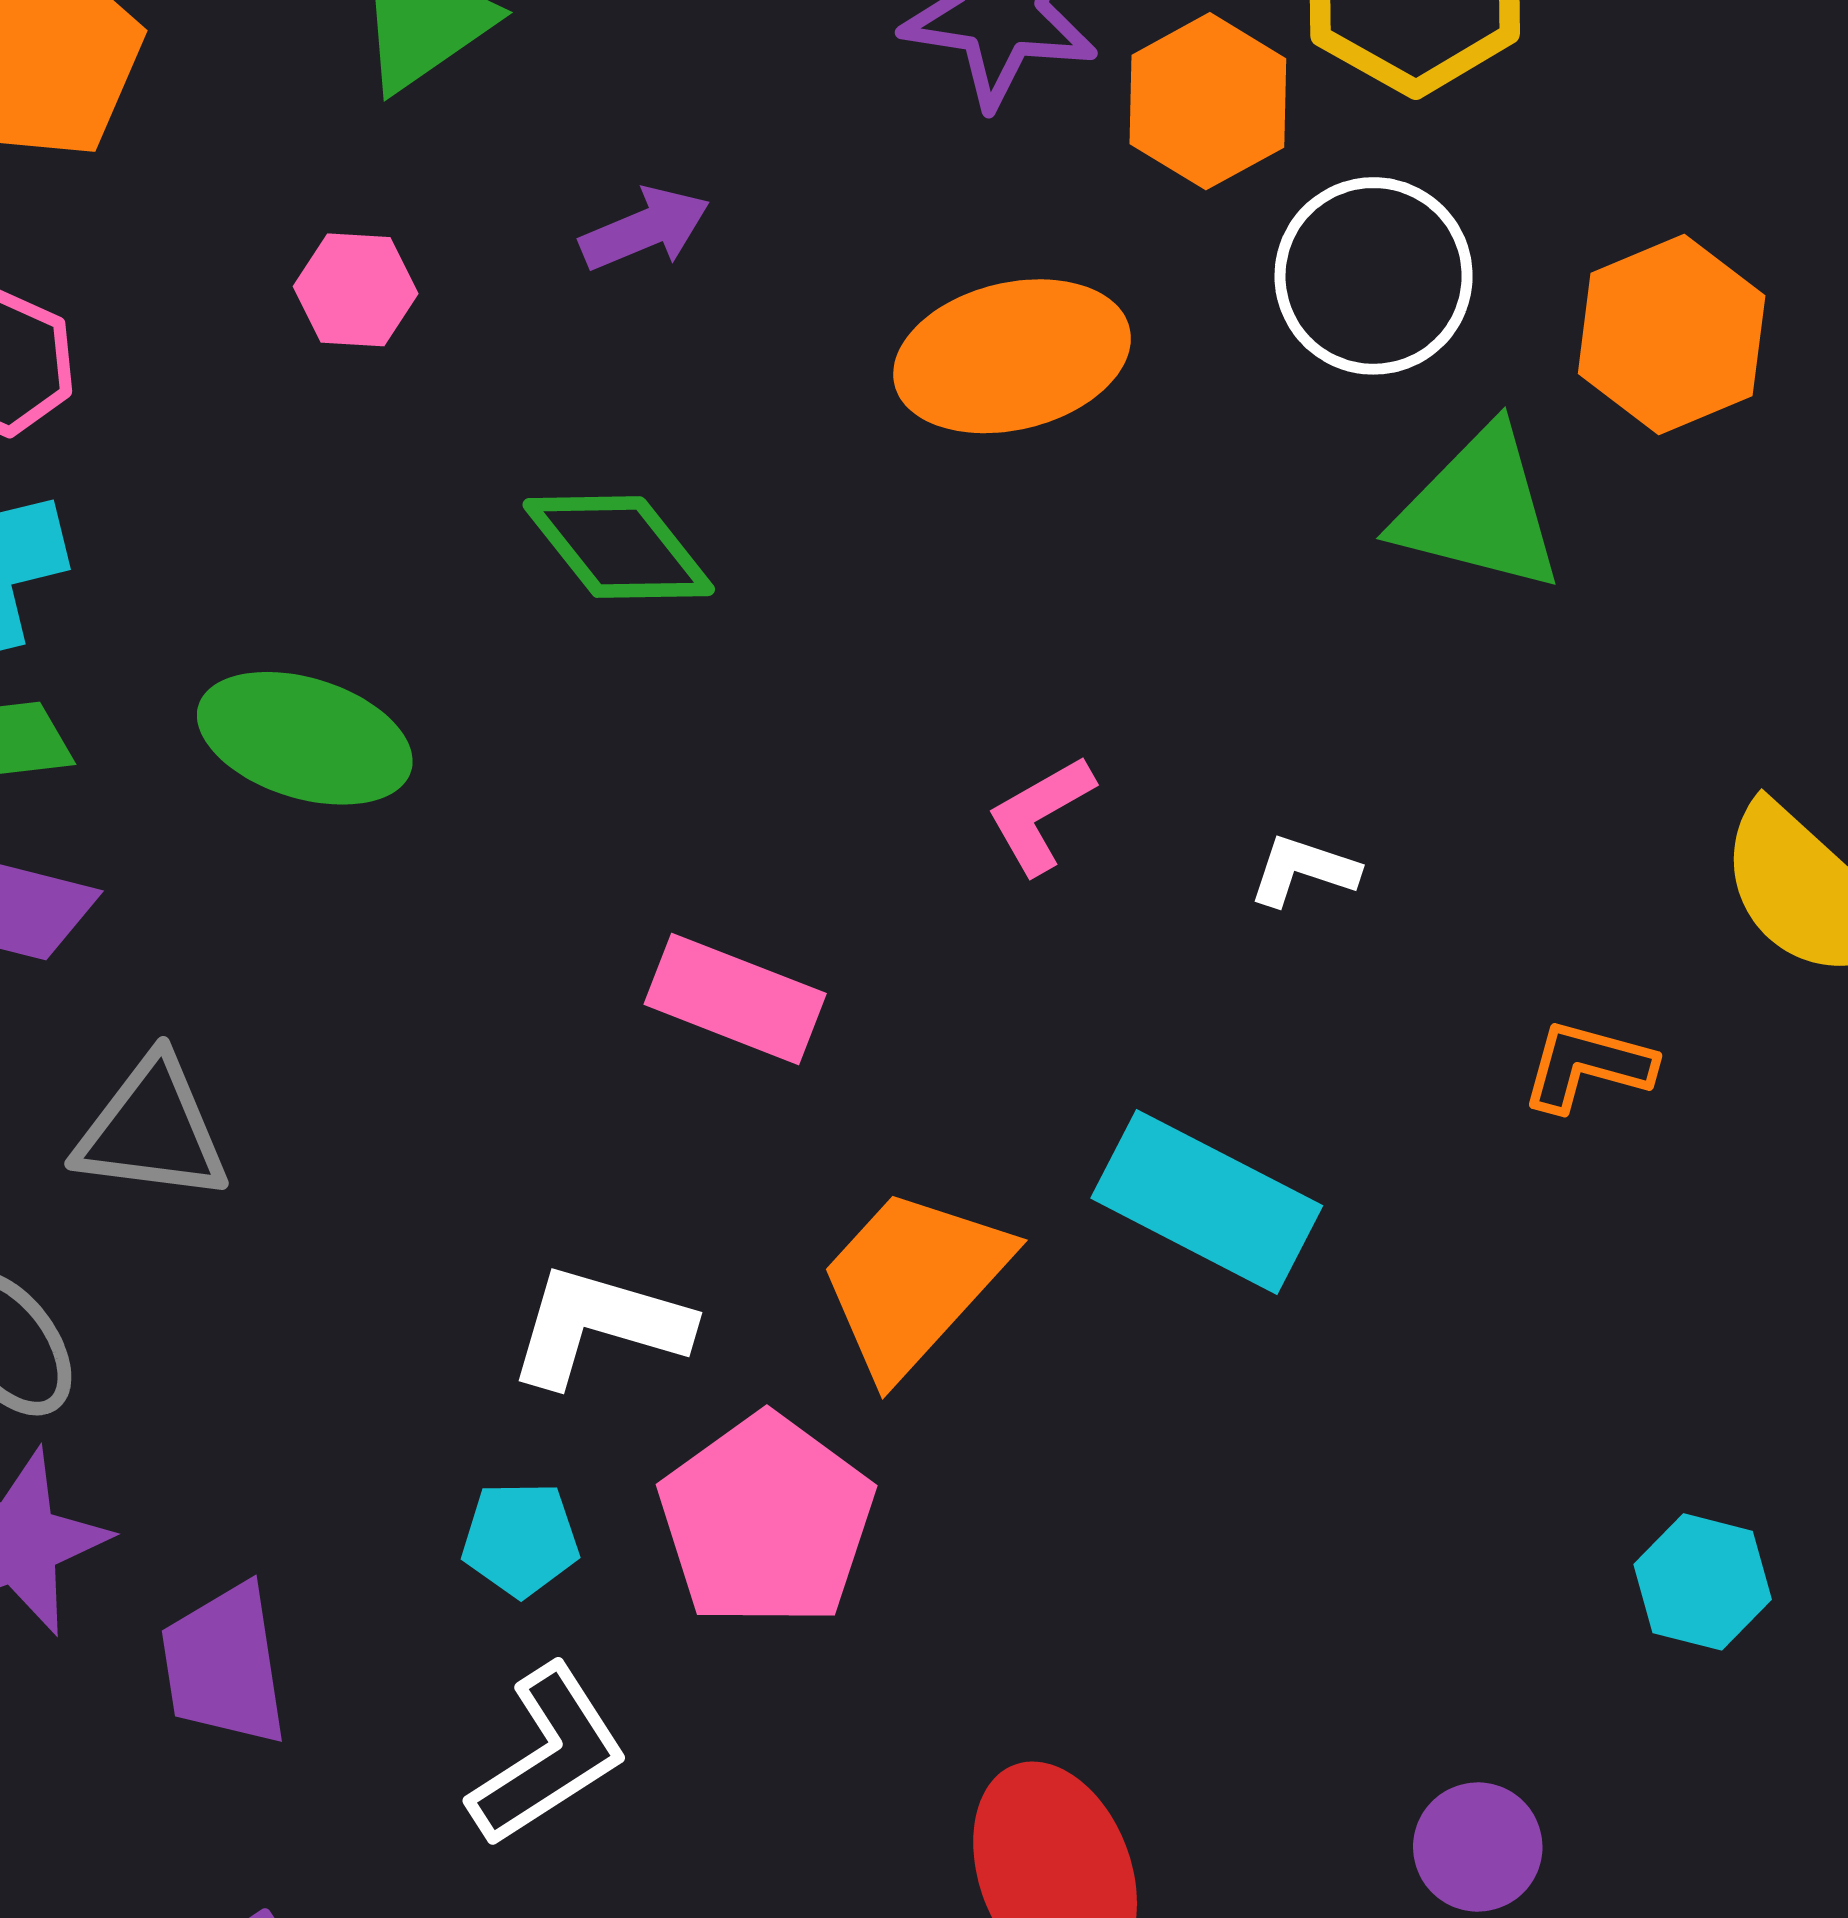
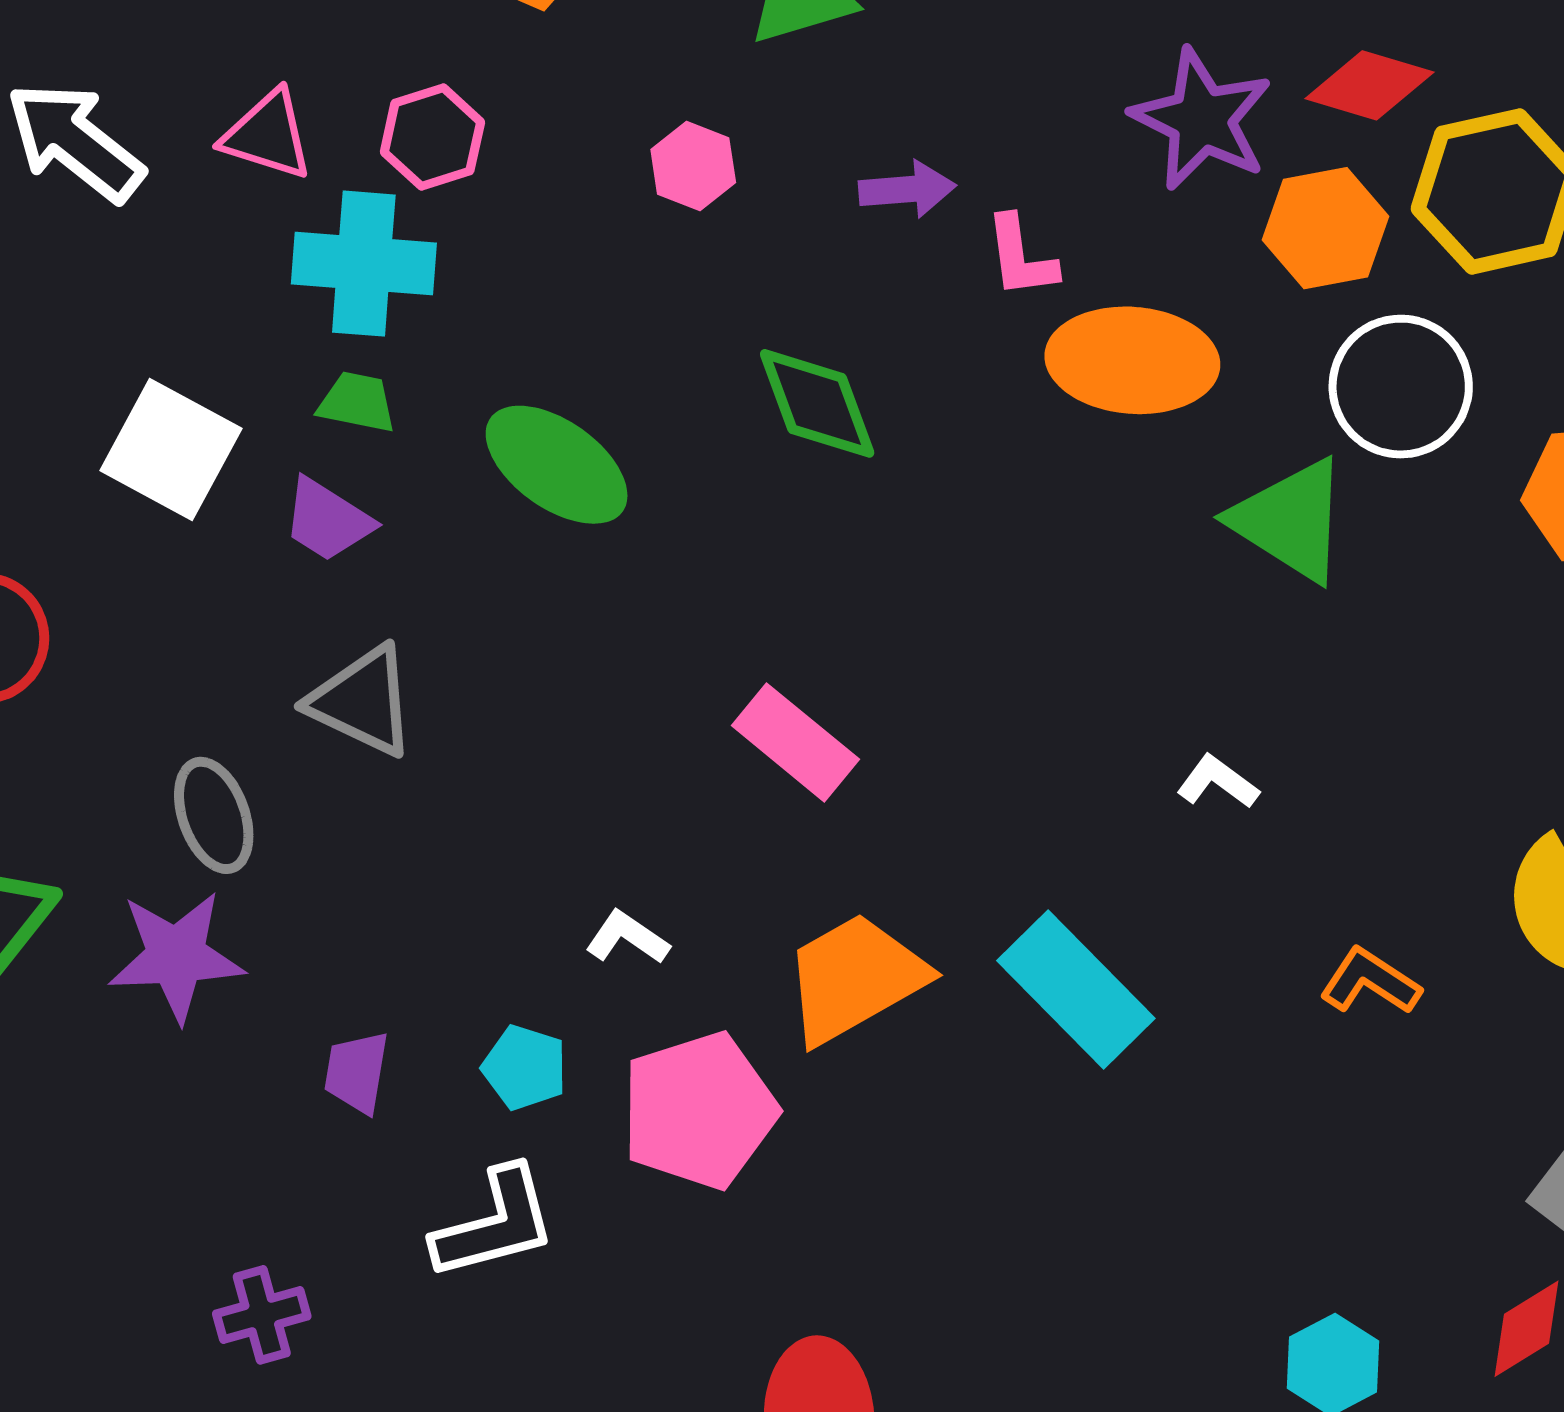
green triangle: (1479, 510) -> (1290, 520), moved
pink L-shape: (1040, 815) -> (1021, 257), moved, turned -86
white L-shape: (599, 1326) -> (627, 938), size x0.6
purple trapezoid: (224, 1665) -> (357, 1072), moved, size x0.7

